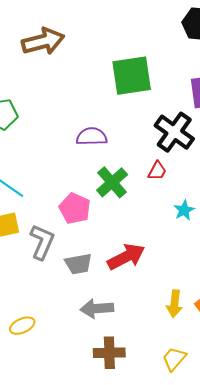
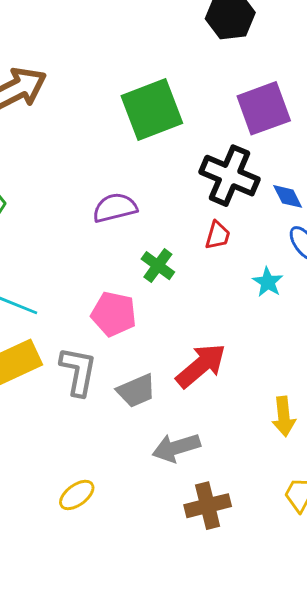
green cross: (112, 182) -> (158, 266), size x0.7

